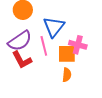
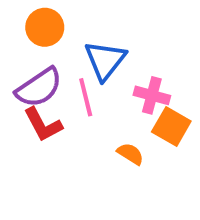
orange square: (67, 54) -> (171, 127), moved, turned 30
orange semicircle: (67, 75) -> (130, 154), turned -64

